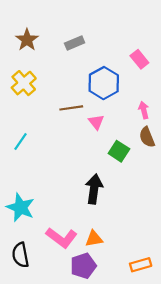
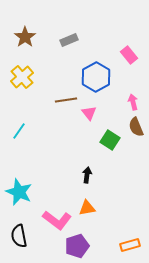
black arrow: (94, 189) -> (87, 175), size x0.6
orange triangle: (94, 239) -> (87, 208), moved

